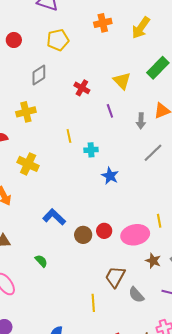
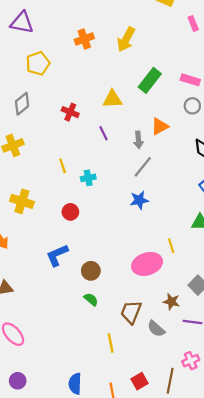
yellow triangle: (122, 81) -> (113, 99), turned -42
gray line: (153, 153) -> (143, 167), moved
blue star: (110, 176) -> (139, 200), moved, turned -30
blue L-shape: (54, 217) -> (57, 255), turned -60
red circle: (104, 231) -> (70, 212), moved
green semicircle: (41, 261) -> (91, 299), moved
brown star: (153, 261) -> (171, 302), moved

